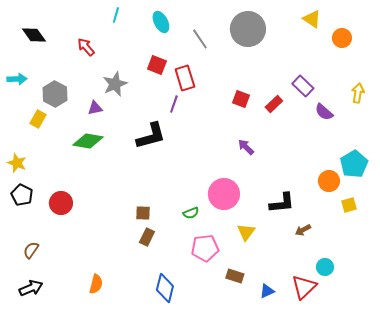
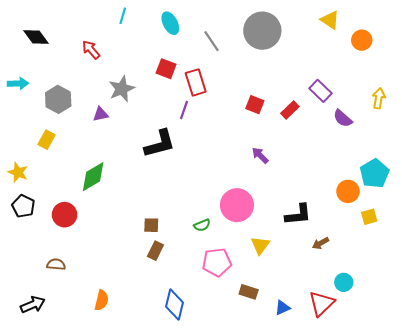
yellow rectangle: (38, 119) -> (47, 140), moved
green diamond: (88, 141) -> (93, 177), moved, turned -40
brown semicircle: (31, 250) -> (56, 264), moved, turned 60

